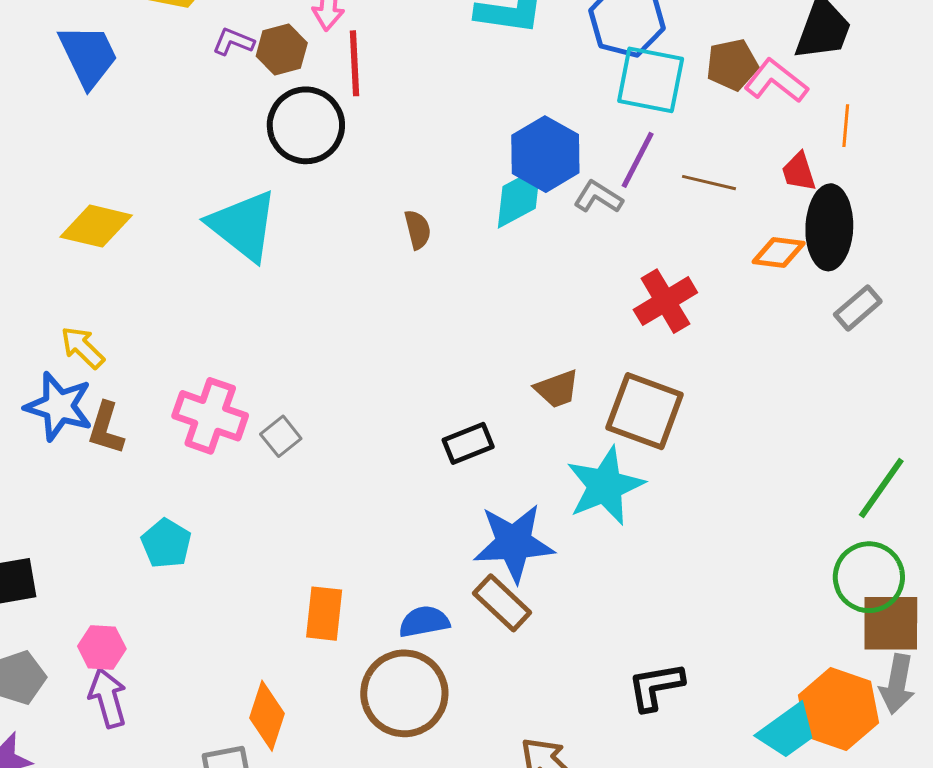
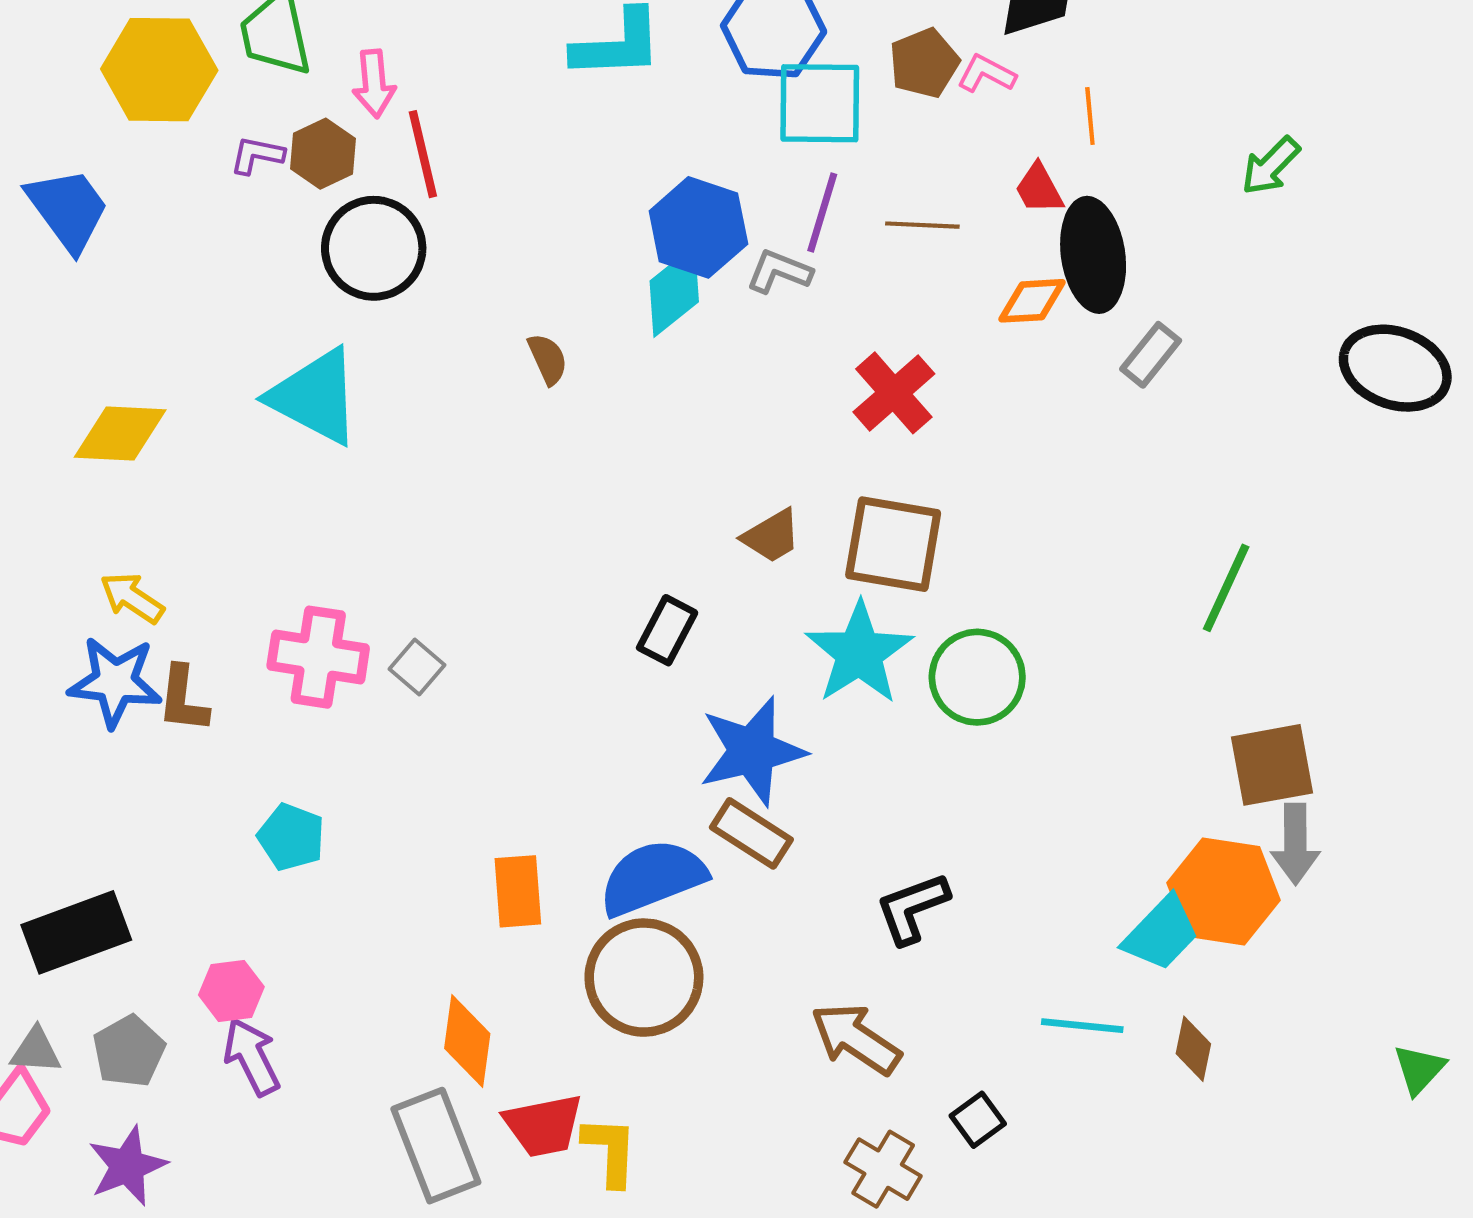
pink L-shape: (776, 81) -> (986, 74), size x0.7
black rectangle: (468, 443) -> (667, 630), turned -30
green circle: (869, 577) -> (977, 677), moved
blue semicircle: (424, 622) -> (652, 877), size x1.6
black L-shape: (656, 686) -> (912, 908), moved

